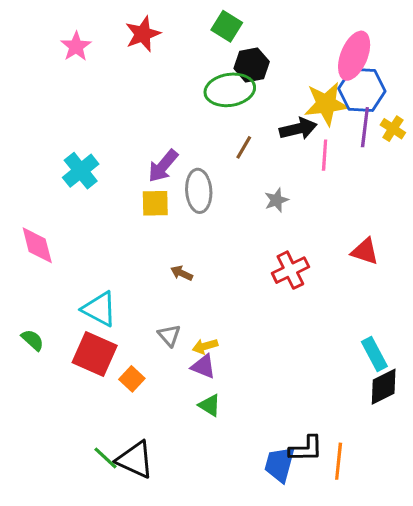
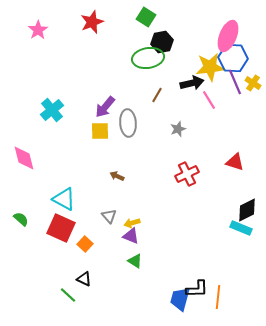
pink star: (76, 46) -> (38, 30), moved
purple line: (365, 127) -> (235, 82), turned -30
pink line: (325, 155) -> (209, 100), turned -36
cyan rectangle: (374, 354) -> (241, 228), turned -40
black diamond: (384, 387) -> (247, 210), moved
black triangle: (135, 460) -> (84, 279), moved, size x0.6

